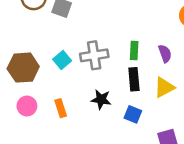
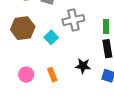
gray cross: (94, 55) -> (73, 20), moved
brown hexagon: (23, 68) -> (23, 28), moved

